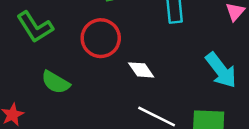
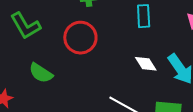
white diamond: (141, 70) -> (146, 64), moved

